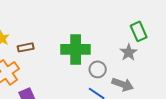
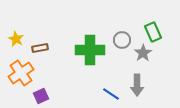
gray circle: (98, 69) -> (122, 40), moved
gray arrow: (123, 84) -> (137, 85), turned 70

